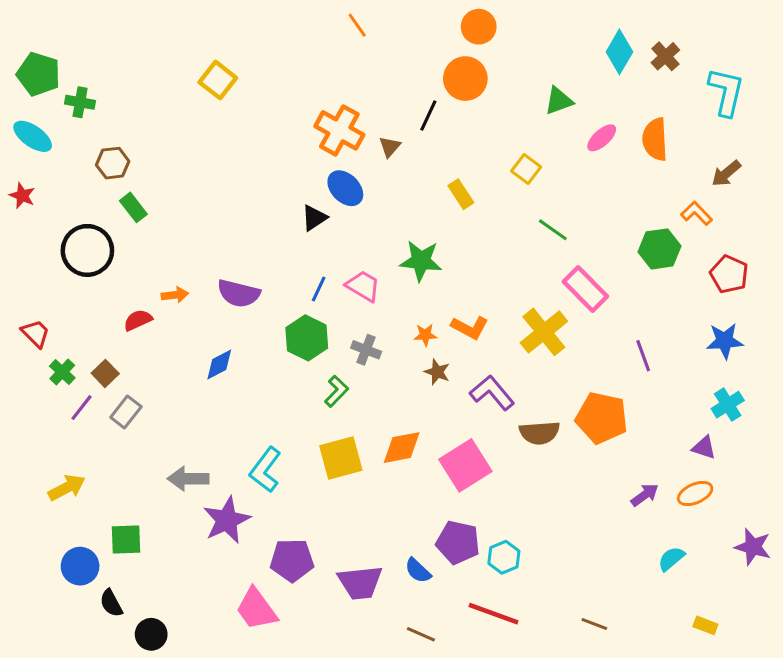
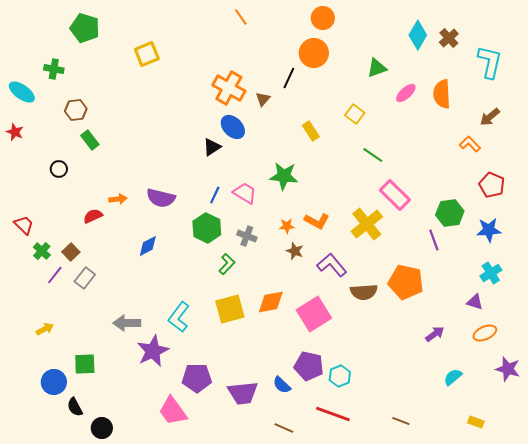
green pentagon: (39, 74) -> (85, 28), moved
yellow square: (218, 80) -> (147, 54), turned 30
green hexagon: (659, 249) -> (450, 213), moved
black circle: (87, 250) -> (59, 169), size x0.5
yellow arrow: (67, 488) -> (45, 329), size x0.7
orange ellipse: (695, 494) -> (485, 333), moved

